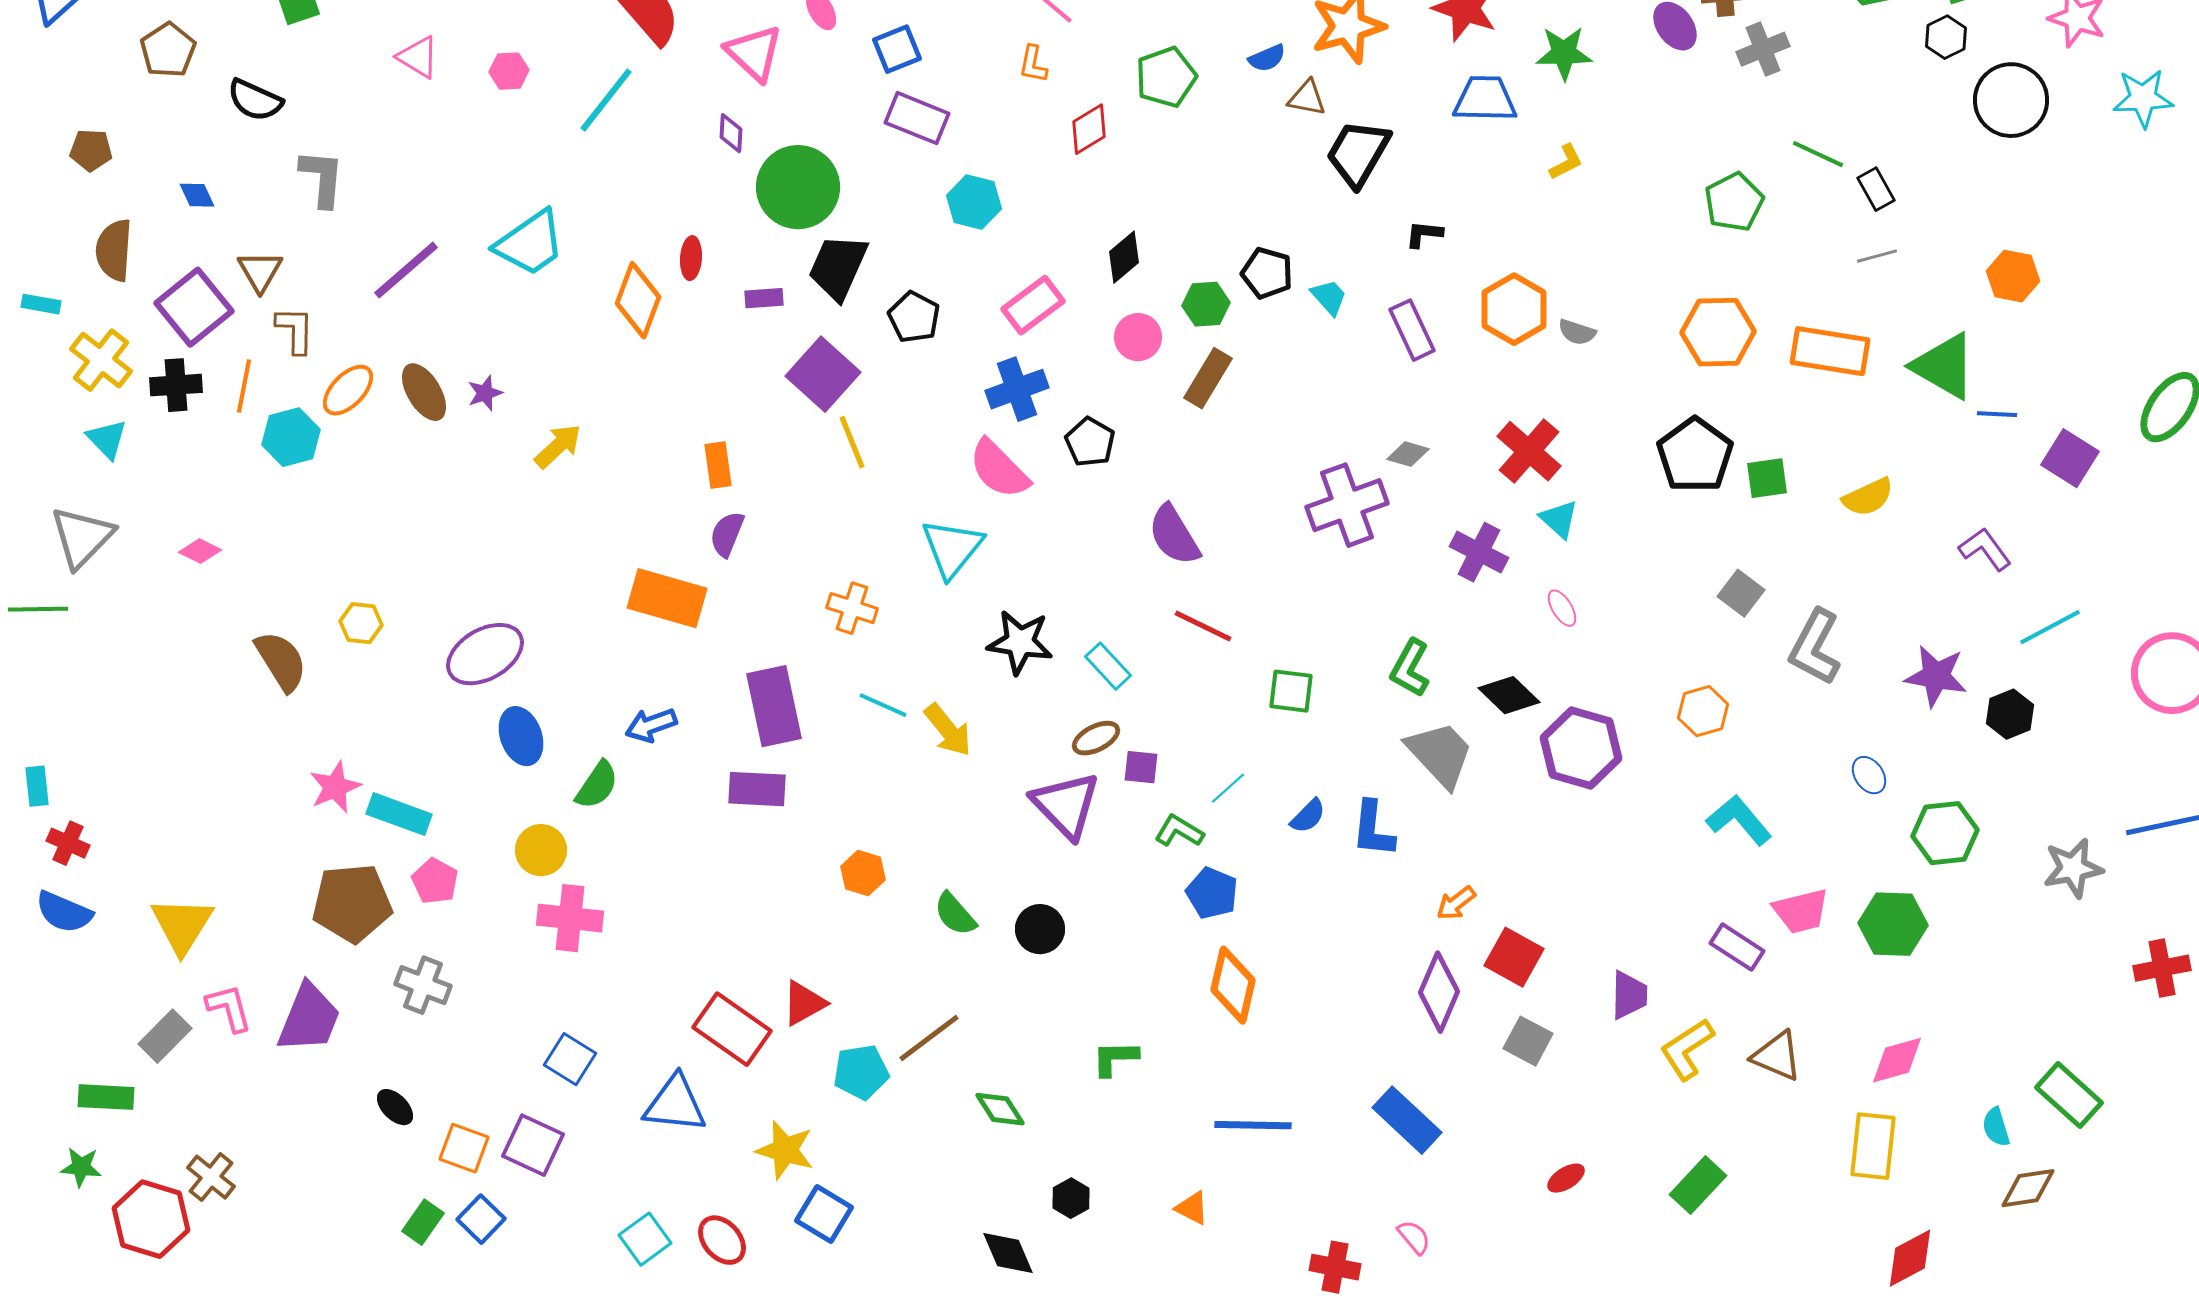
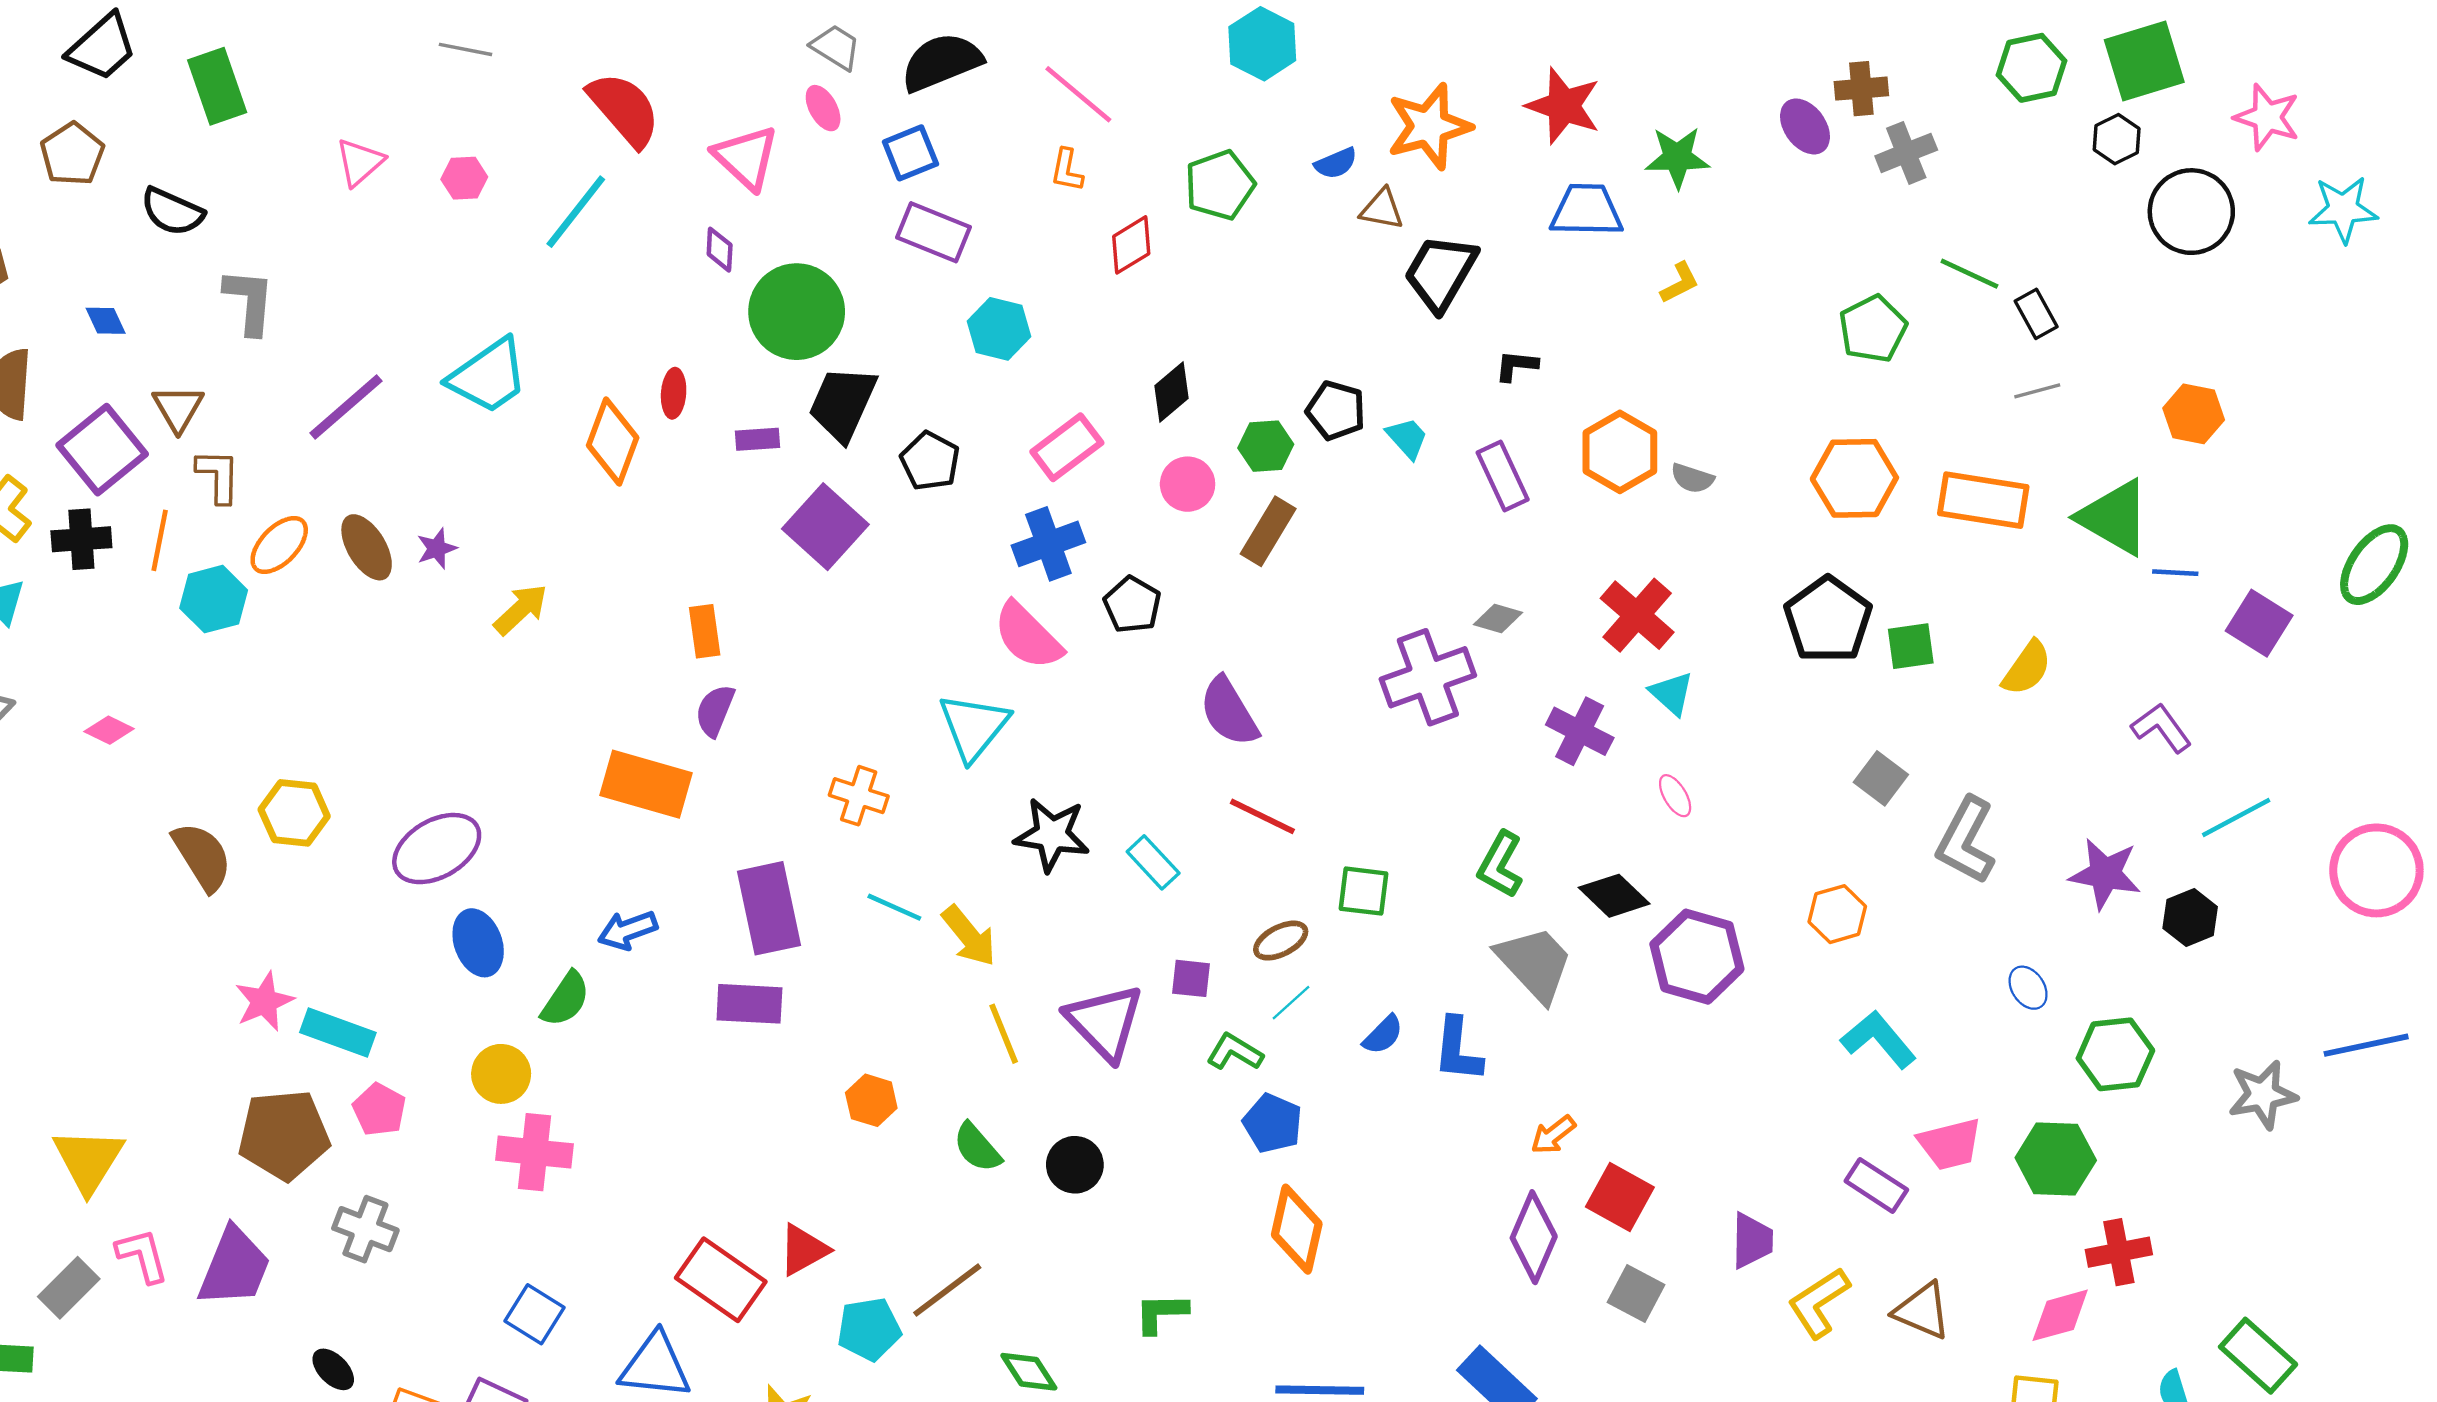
pink triangle: (418, 57) -> (360, 162), turned 48
yellow line: (852, 442) -> (1004, 1034), moved
yellow semicircle: (1868, 497) -> (2027, 668), turned -30
yellow hexagon: (361, 623) -> (294, 813), size x1.4
brown ellipse: (1096, 738) -> (1281, 941), moved
red cross: (2162, 968) -> (2119, 1252), moved

